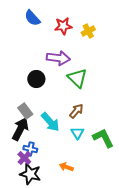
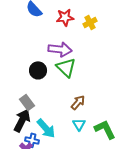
green triangle: (77, 78) -> (66, 67), moved
cyan arrow: (50, 122) -> (46, 128), moved

